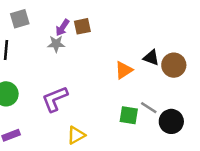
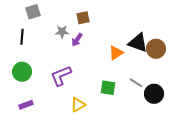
purple arrow: (62, 28) -> (77, 40), moved
black triangle: (151, 58) -> (138, 43), size x1.5
green square: (129, 115) -> (108, 88), moved

